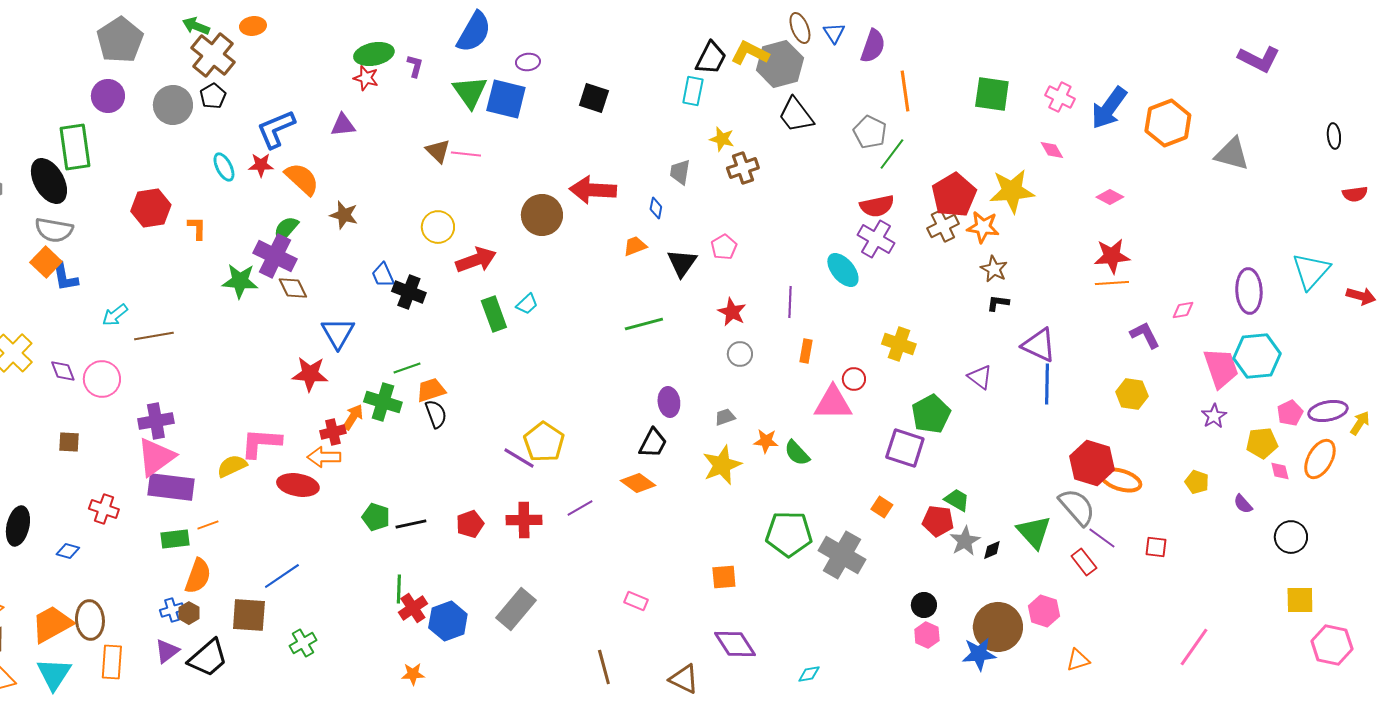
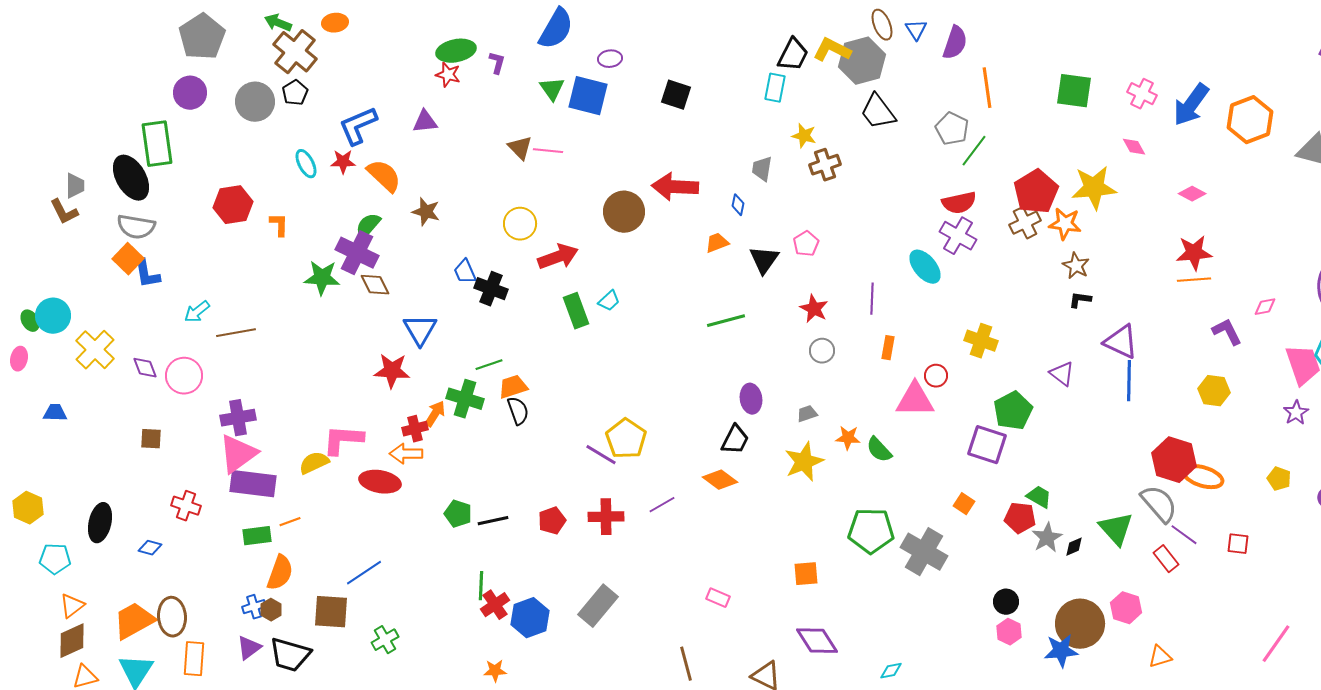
green triangle: (470, 92) -> (552, 89), size x0.7
black trapezoid: (208, 658) -> (290, 655), turned 57

